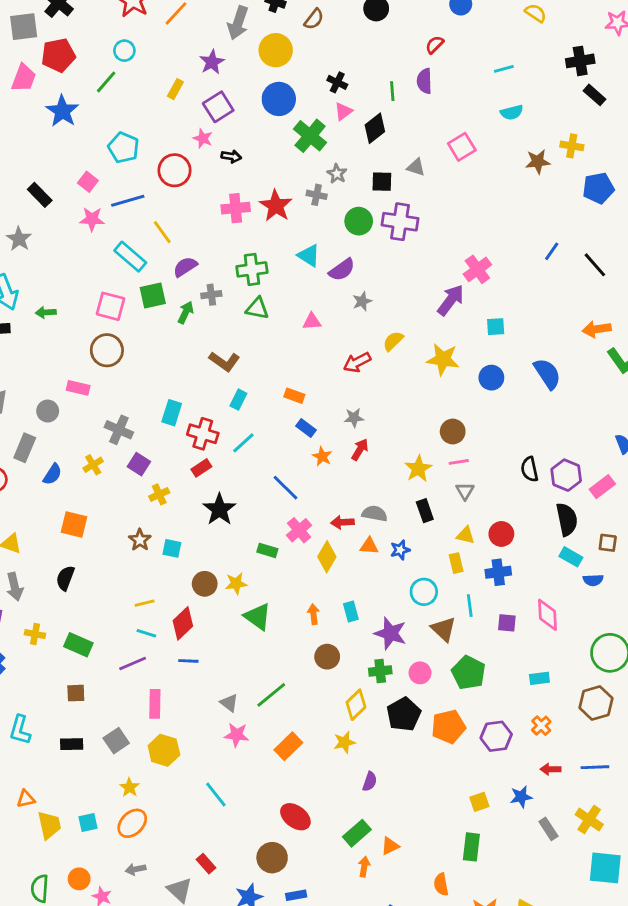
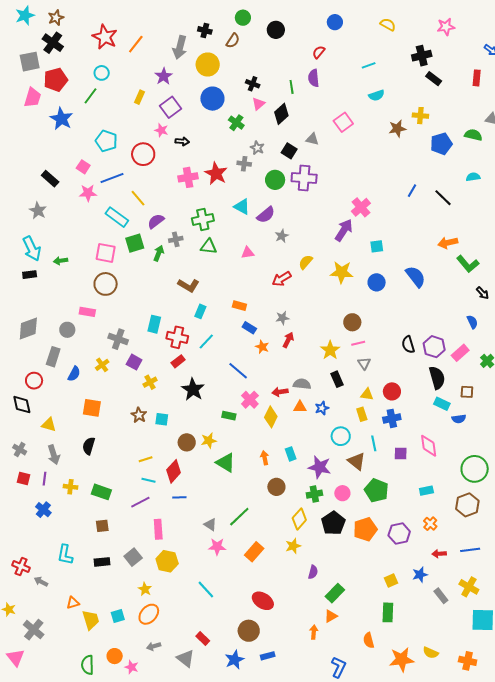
green cross: (310, 136) -> (236, 123), size x0.7
black square: (382, 182) -> (289, 151), turned 35
green rectangle: (357, 833) -> (335, 593), moved

